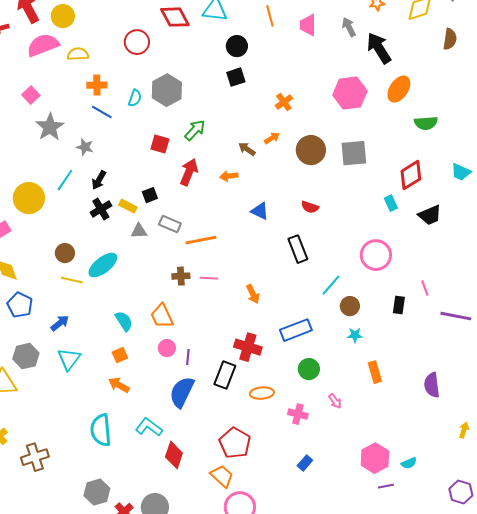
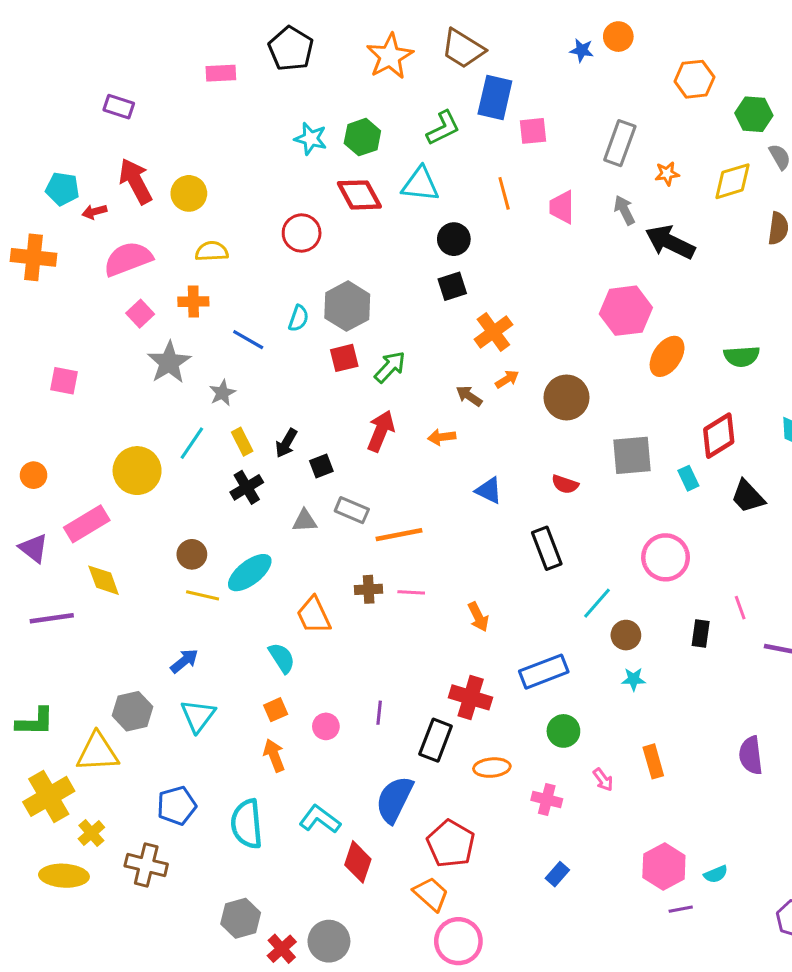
pink semicircle: (43, 45) -> (128, 259), moved
black arrow: (379, 48) -> (670, 242), turned -32
orange cross: (97, 85) -> (193, 302), moved
orange ellipse: (399, 89) -> (667, 356), moved
orange cross: (284, 102) -> (493, 332), moved, size x1.4
red square: (160, 144) -> (344, 358), moved, turned -30
gray star: (85, 147) -> (222, 393), turned 30
gray square: (354, 153) -> (632, 455), moved
black arrow: (99, 180) -> (286, 443), moved
yellow rectangle: (128, 206) -> (242, 442), moved, turned 36
black trapezoid: (430, 215) -> (748, 496), turned 70
blue pentagon: (20, 305) -> (177, 806), moved, turned 30
orange trapezoid: (162, 316) -> (314, 615), moved
pink circle: (167, 348) -> (326, 726), moved
orange rectangle: (375, 372) -> (653, 761), moved
orange arrow: (119, 385) -> (274, 755), turned 40
blue semicircle: (182, 392) -> (394, 800), moved
brown cross: (35, 457) -> (146, 865), turned 32

